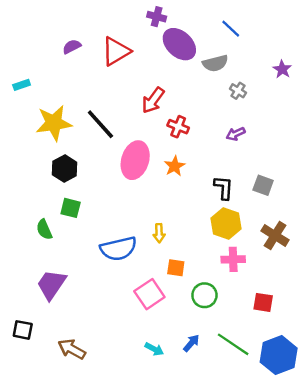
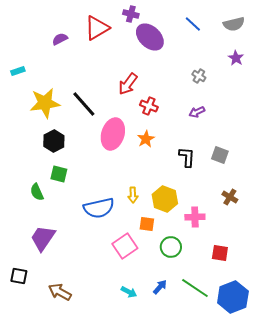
red triangle: (116, 51) -> (97, 28), moved
gray semicircle: (215, 63) -> (234, 24), moved
yellow hexagon: (226, 224) -> (165, 199), moved
brown cross: (275, 235) -> (230, 197), size x0.7

